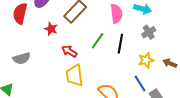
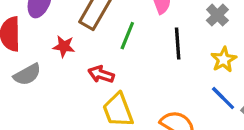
green line: (98, 41) -> (127, 36), moved
gray semicircle: (22, 58) -> (27, 75), moved

